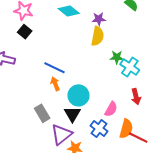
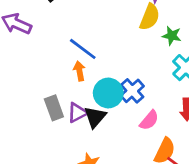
green star: (117, 57) -> (172, 36), moved
blue cross: (99, 129) -> (132, 91), moved
purple triangle: (61, 134) -> (77, 113), moved, size x0.7

